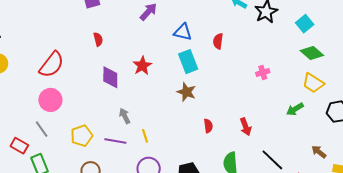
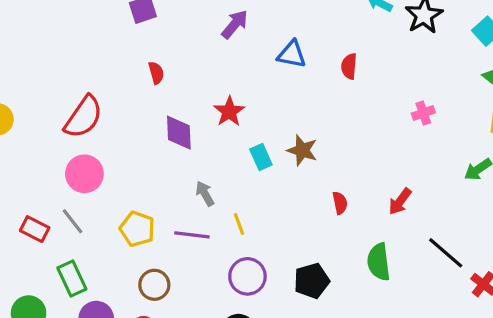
cyan rectangle: (188, 62) -> (261, 157), moved, size x0.7
red arrow: (246, 127) -> (400, 201), turned 60
yellow pentagon: (82, 136) -> (137, 229), turned -30
red rectangle: (19, 146) -> (35, 229), moved

